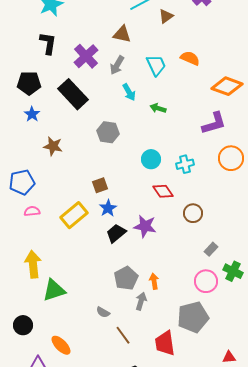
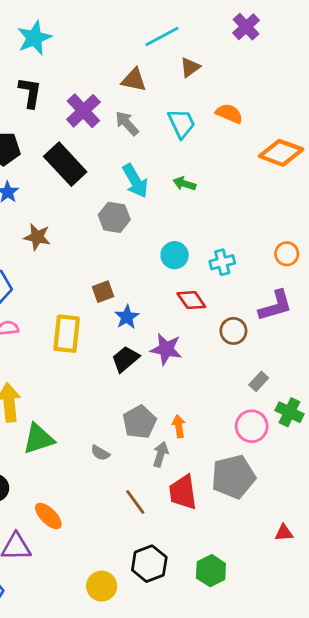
brown triangle: (166, 16) -> (190, 67), moved
gray arrow: (117, 65) -> (127, 123), turned 108
cyan arrow: (129, 92) -> (135, 181), moved, size x1.4
purple L-shape: (214, 123) -> (275, 306), moved
orange circle: (231, 158) -> (287, 254), size x0.7
blue star: (108, 208) -> (127, 317), moved
yellow rectangle: (74, 215) -> (67, 334), turned -44
gray semicircle: (103, 312) -> (100, 453), moved
red trapezoid: (165, 343) -> (183, 492), moved

